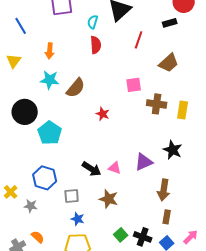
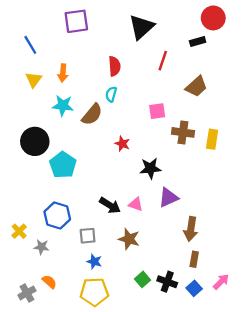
cyan semicircle: (93, 22) -> (111, 94), moved
yellow triangle: (14, 61) -> (34, 80), moved
black star: (173, 150) -> (150, 168), moved, turned -30

